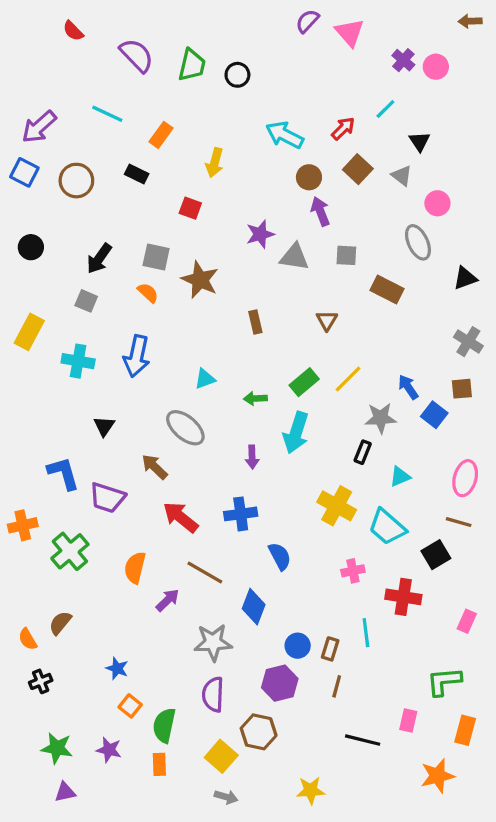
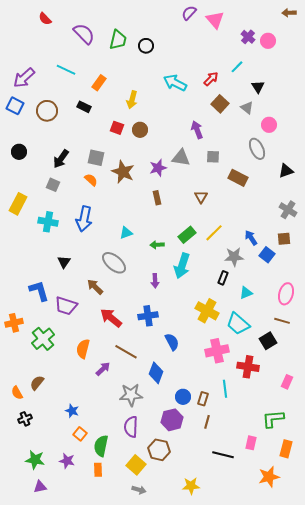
brown circle: (309, 177) -> (140, 130), moved
purple star: (260, 234) -> (158, 168), moved
pink cross: (353, 571) -> (217, 351), size x1.6

